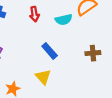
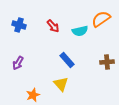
red arrow: (34, 14) -> (53, 26), turned -32

